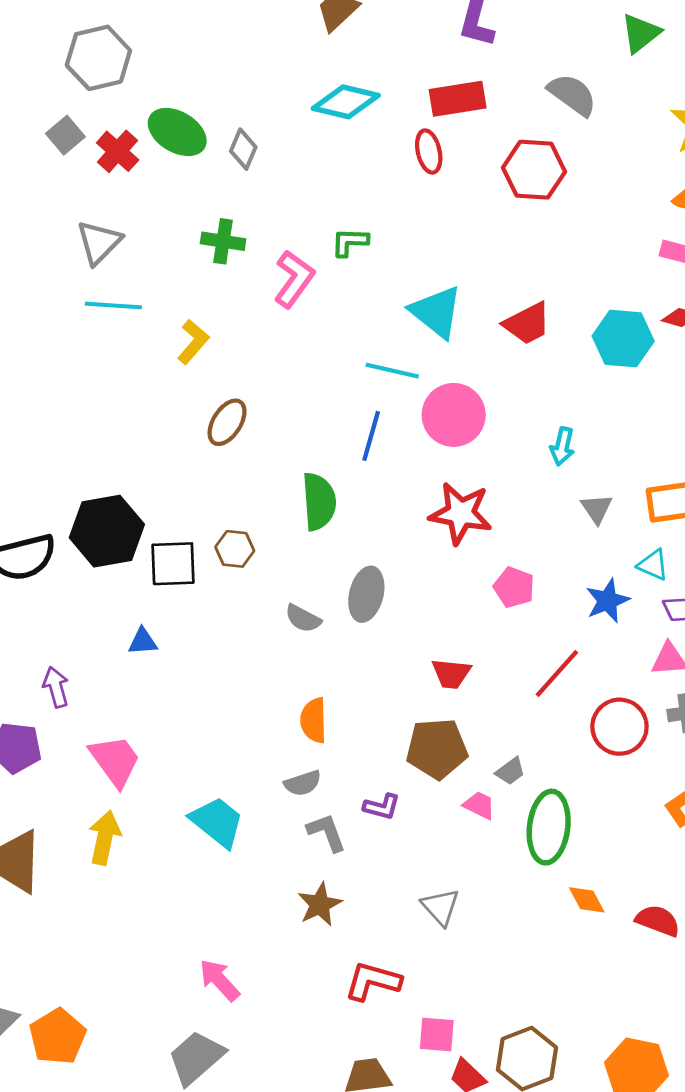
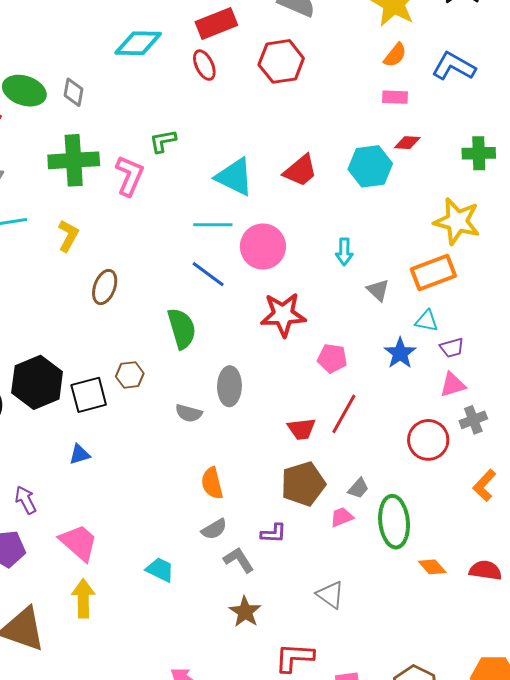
green cross: (223, 241) -> (74, 160), size x1.6
blue line: (371, 436) -> (208, 274), turned -57
red line: (557, 674) -> (344, 414), moved
pink trapezoid: (479, 805) -> (342, 517), turned -35
cyan trapezoid: (217, 822) -> (160, 570), size x0.7

